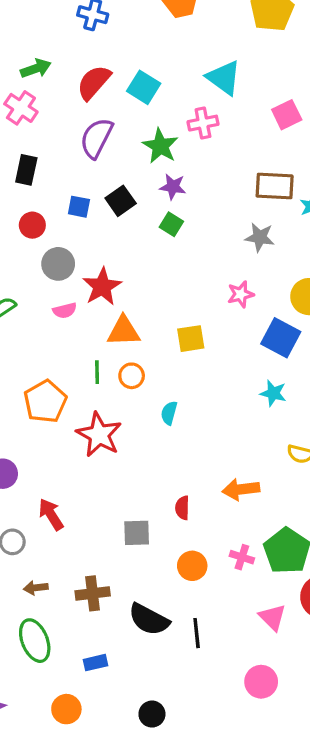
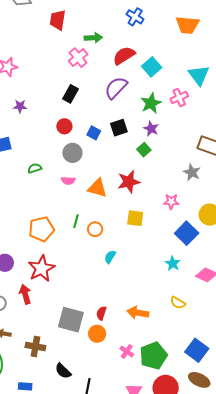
pink cross: (203, 123) -> (179, 98), turned -30
blue square: (79, 207) -> (94, 133), moved
red star: (102, 287) -> (129, 182), moved
orange triangle: (124, 331) -> (97, 188), moved
red star: (99, 435) -> (41, 268), moved
gray square: (137, 533) -> (71, 320), size x1.5
orange circle: (192, 566) -> (97, 334), moved
black semicircle: (149, 619) -> (63, 371), size x0.7

